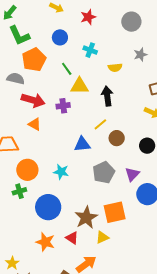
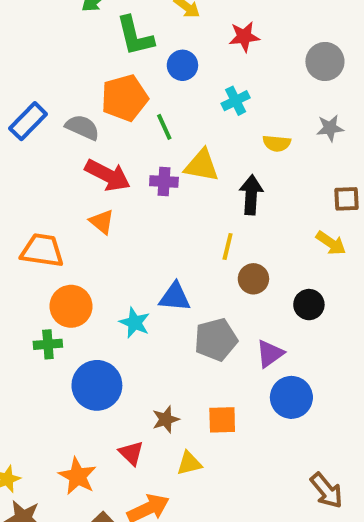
green L-shape: (19, 36) -> (135, 36), moved
cyan cross: (90, 50) -> (236, 101), turned 32
green line: (67, 69) -> (164, 127), moved
purple cross: (63, 106) -> (164, 181), moved
yellow line: (100, 124) -> (228, 247), turned -48
blue triangle: (82, 144) -> (175, 297), moved
orange square: (115, 212) -> (222, 420), size x0.7
brown star: (86, 218) -> (166, 419), size x0.6
orange star: (45, 242) -> (78, 476), moved

